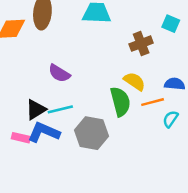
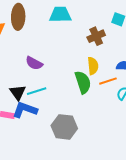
yellow semicircle: (135, 81) -> (93, 66), turned 54
black triangle: (36, 110) -> (18, 93), turned -30
gray hexagon: (91, 133) -> (64, 127), moved

